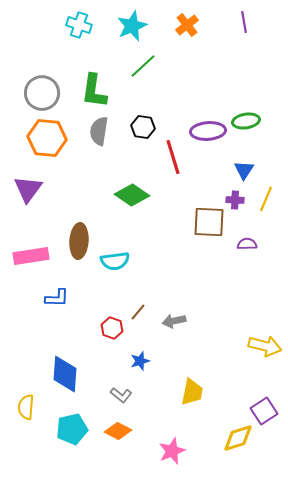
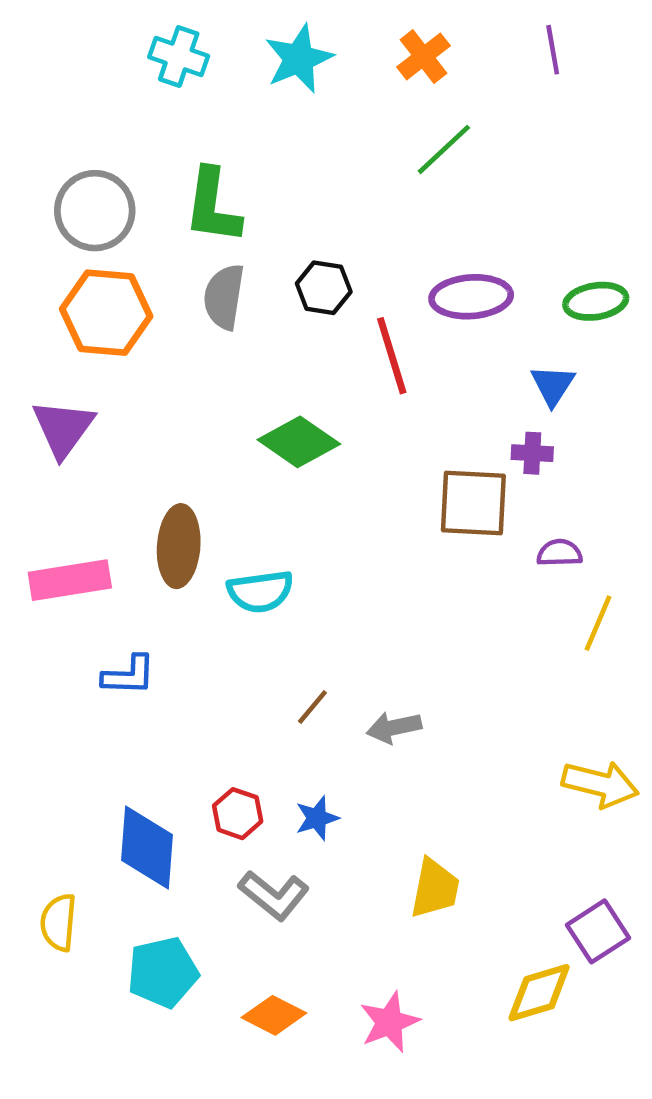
green line: (143, 66) -> (444, 149), moved
green ellipse: (246, 121) -> (596, 301), moved
yellow line: (266, 199) -> (598, 623), moved
red hexagon: (112, 328) -> (238, 814), moved
gray L-shape: (121, 395) -> (274, 895), size x1.4
orange diamond: (118, 431) -> (274, 1015), moved

